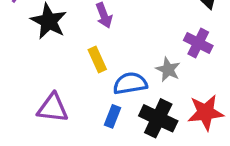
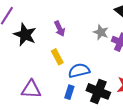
gray star: (168, 70) -> (101, 32), moved

